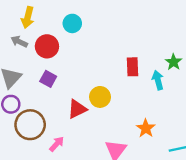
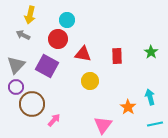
red circle: (47, 46) -> (58, 39), moved
purple square: (48, 79) -> (47, 66), size x1.6
cyan arrow: (158, 80) -> (150, 97), moved
red triangle: (77, 109) -> (83, 54), moved, turned 36

